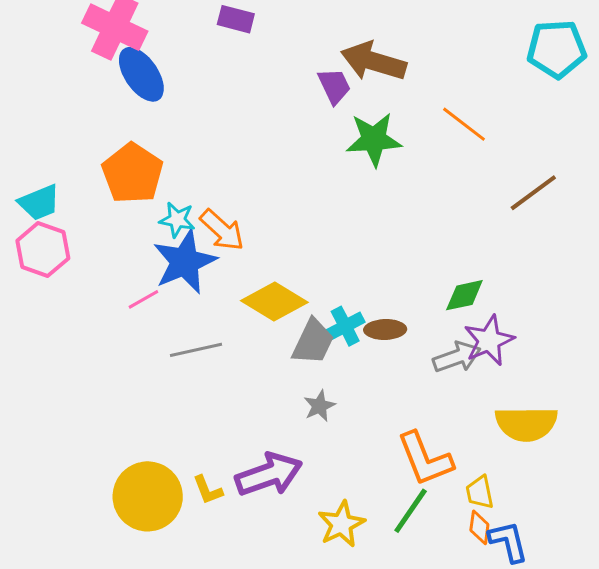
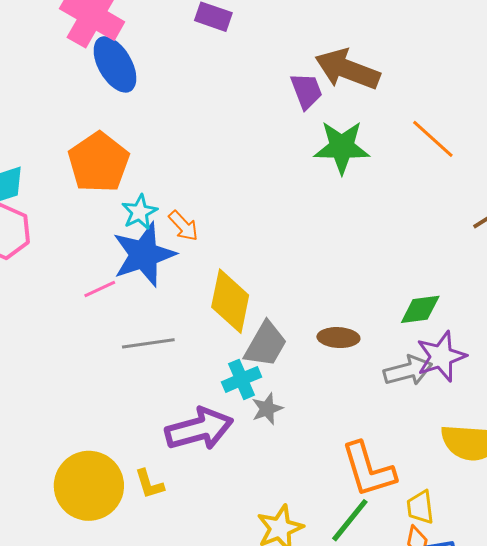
cyan star: (177, 220) -> (139, 212), turned 30
orange arrow: (222, 230) -> (183, 226), size x0.7
yellow diamond: (274, 302) -> (230, 301), turned 66
cyan cross: (345, 326) -> (242, 379), moved
purple arrow: (269, 474) -> (199, 429), moved

